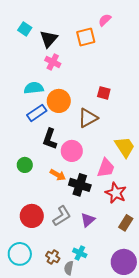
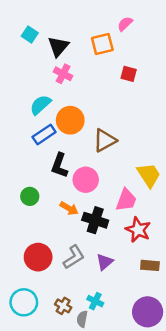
cyan semicircle: (34, 88) -> (40, 105), turned -36
red square: (104, 93) -> (129, 74), moved
brown rectangle: (126, 223) -> (150, 265), turned 63

